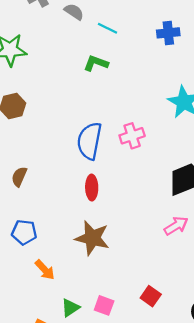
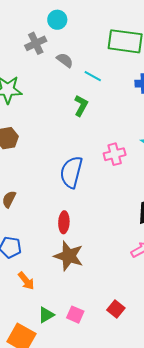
green L-shape: (96, 63) -> (81, 106), turned 95
pink cross: (132, 136) -> (115, 154), moved
red ellipse: (92, 188) -> (64, 222), moved

